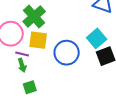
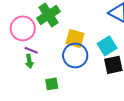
yellow square: (38, 40) -> (75, 39), moved
green square: (30, 87) -> (52, 84), moved

